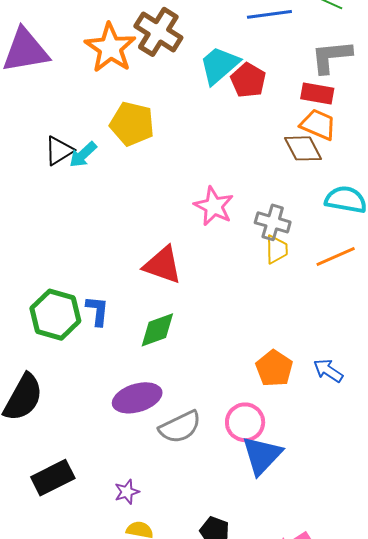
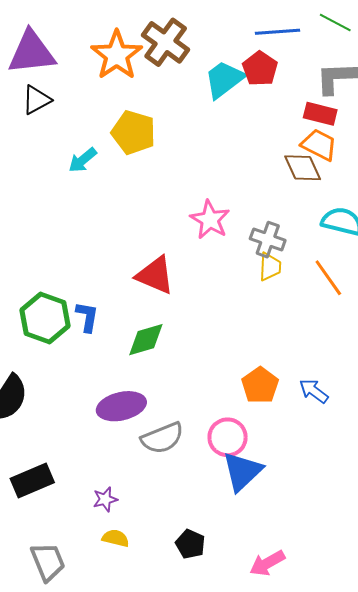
red pentagon: (248, 80) -> (260, 69), moved
black triangle: (59, 151) -> (36, 100), moved
orange line: (336, 257) -> (328, 278), turned 75

